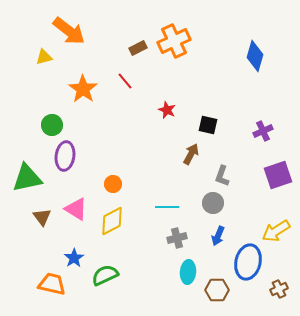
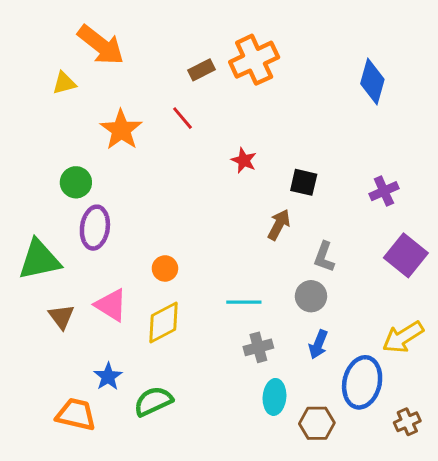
purple square: (278, 175) -> (406, 255), turned -32

